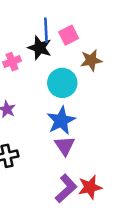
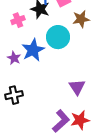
blue star: (61, 121) -> (33, 50), moved
purple triangle: (65, 146) -> (77, 87), moved

